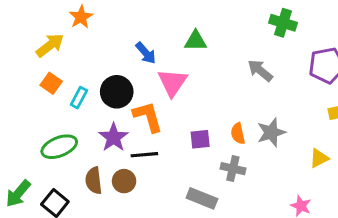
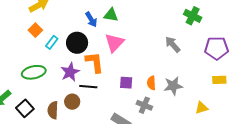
green triangle: (196, 41) -> (111, 15), moved
blue arrow: (146, 53) -> (91, 19), moved
brown semicircle: (94, 181) -> (53, 110), moved

